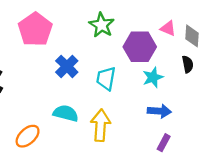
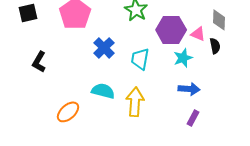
pink triangle: (168, 28) -> (198, 34), moved

